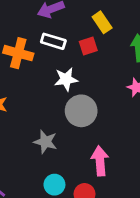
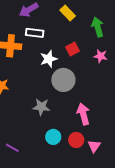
red square: (88, 46) -> (73, 49), moved

